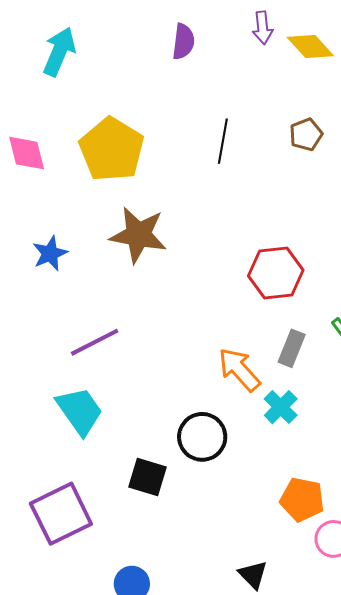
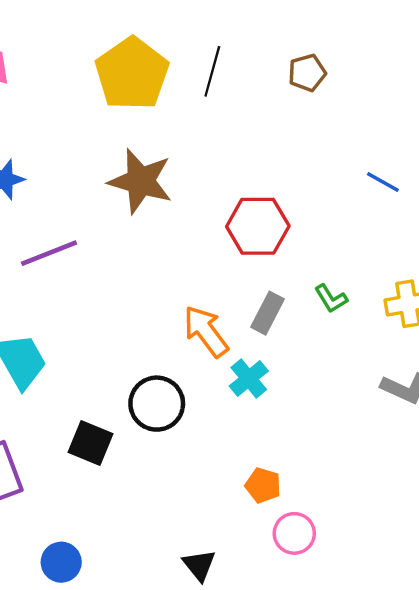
yellow pentagon: (112, 149) -> (132, 74), moved
brown star: (138, 235) -> (141, 181), moved
purple line: (95, 342) -> (49, 253), moved
orange pentagon: (302, 499) -> (263, 485), size x0.7

